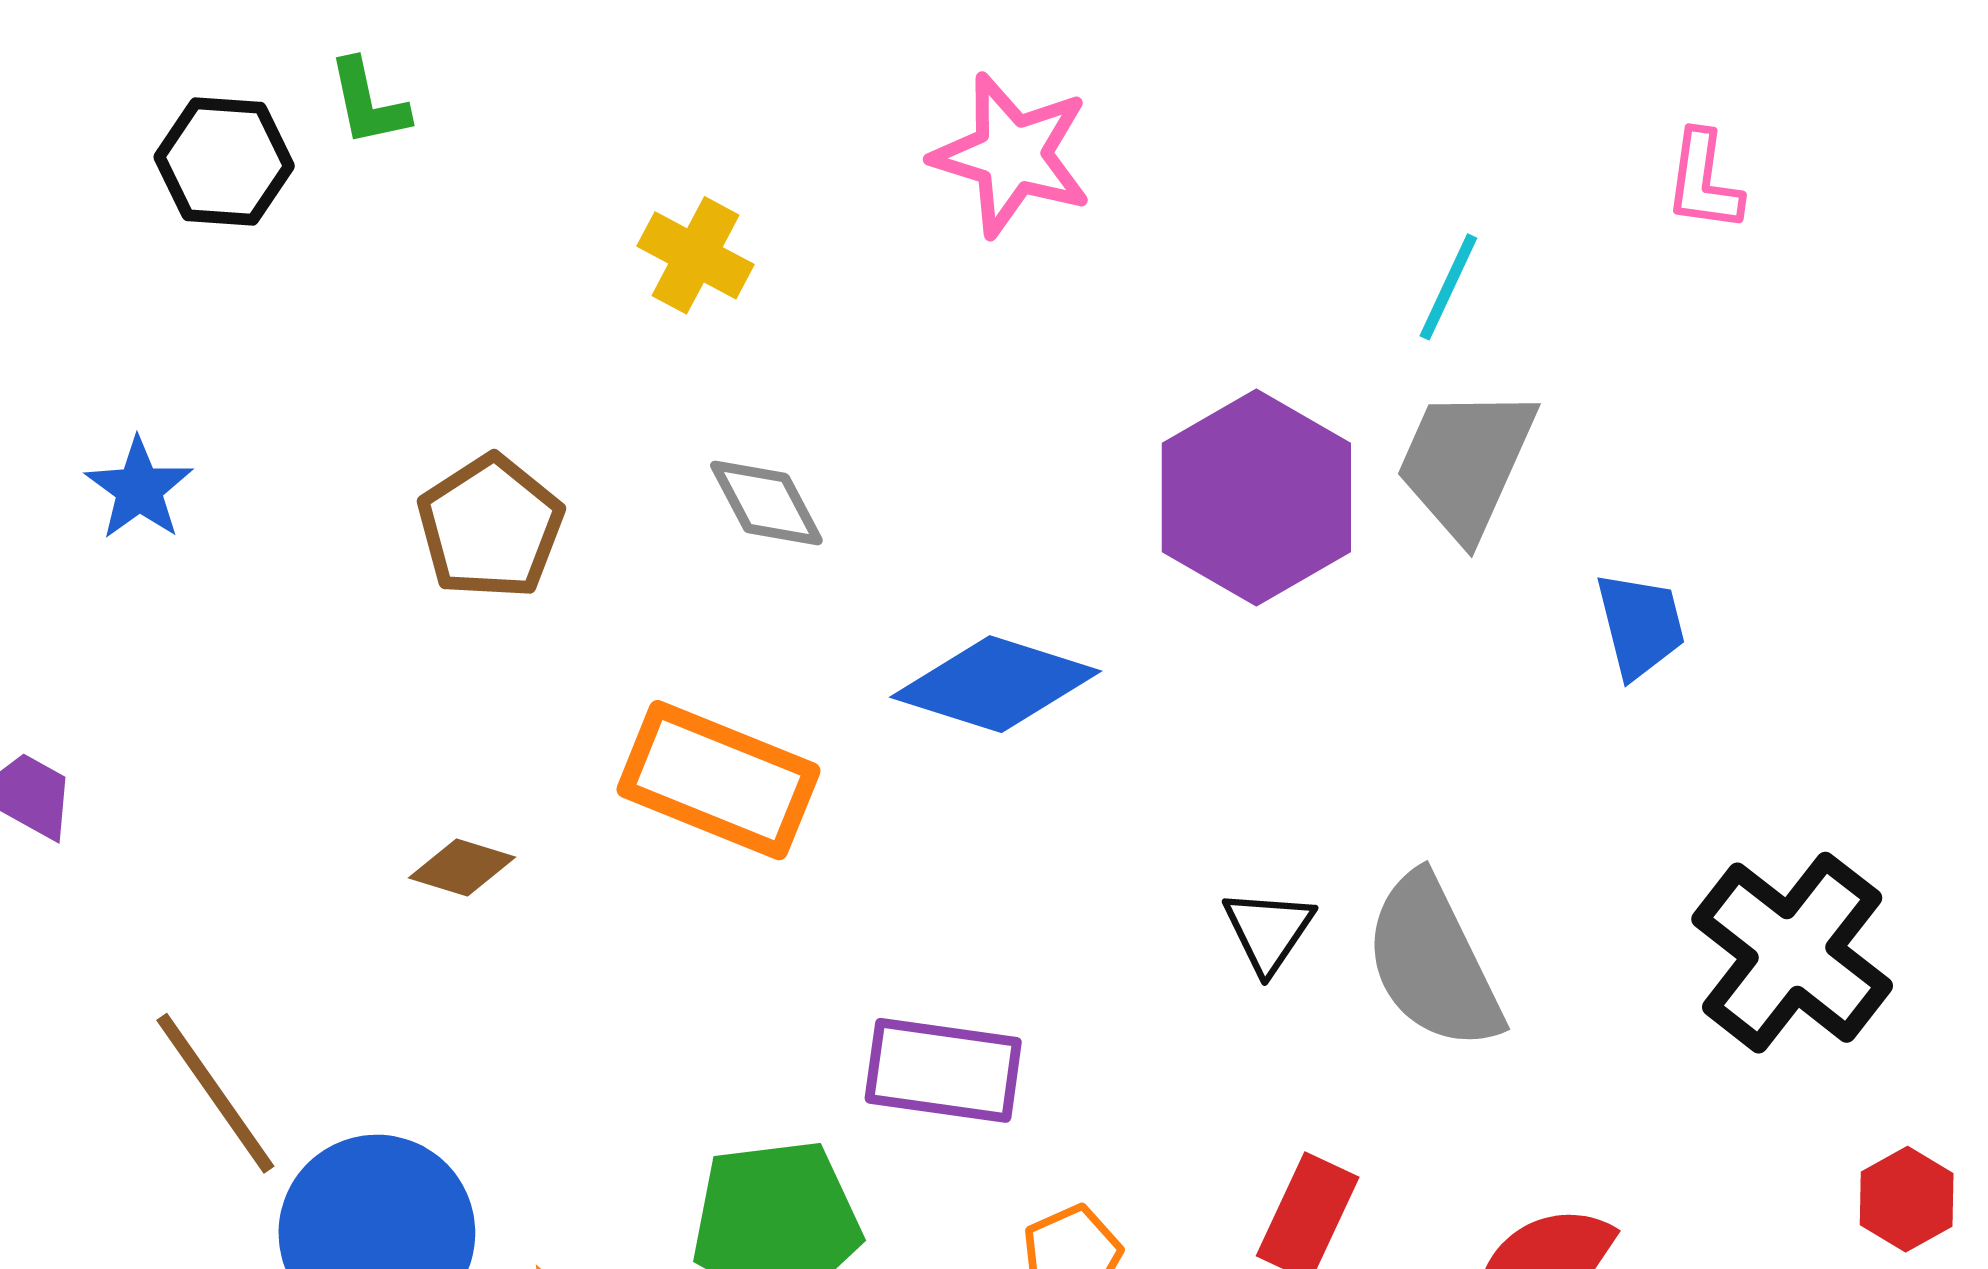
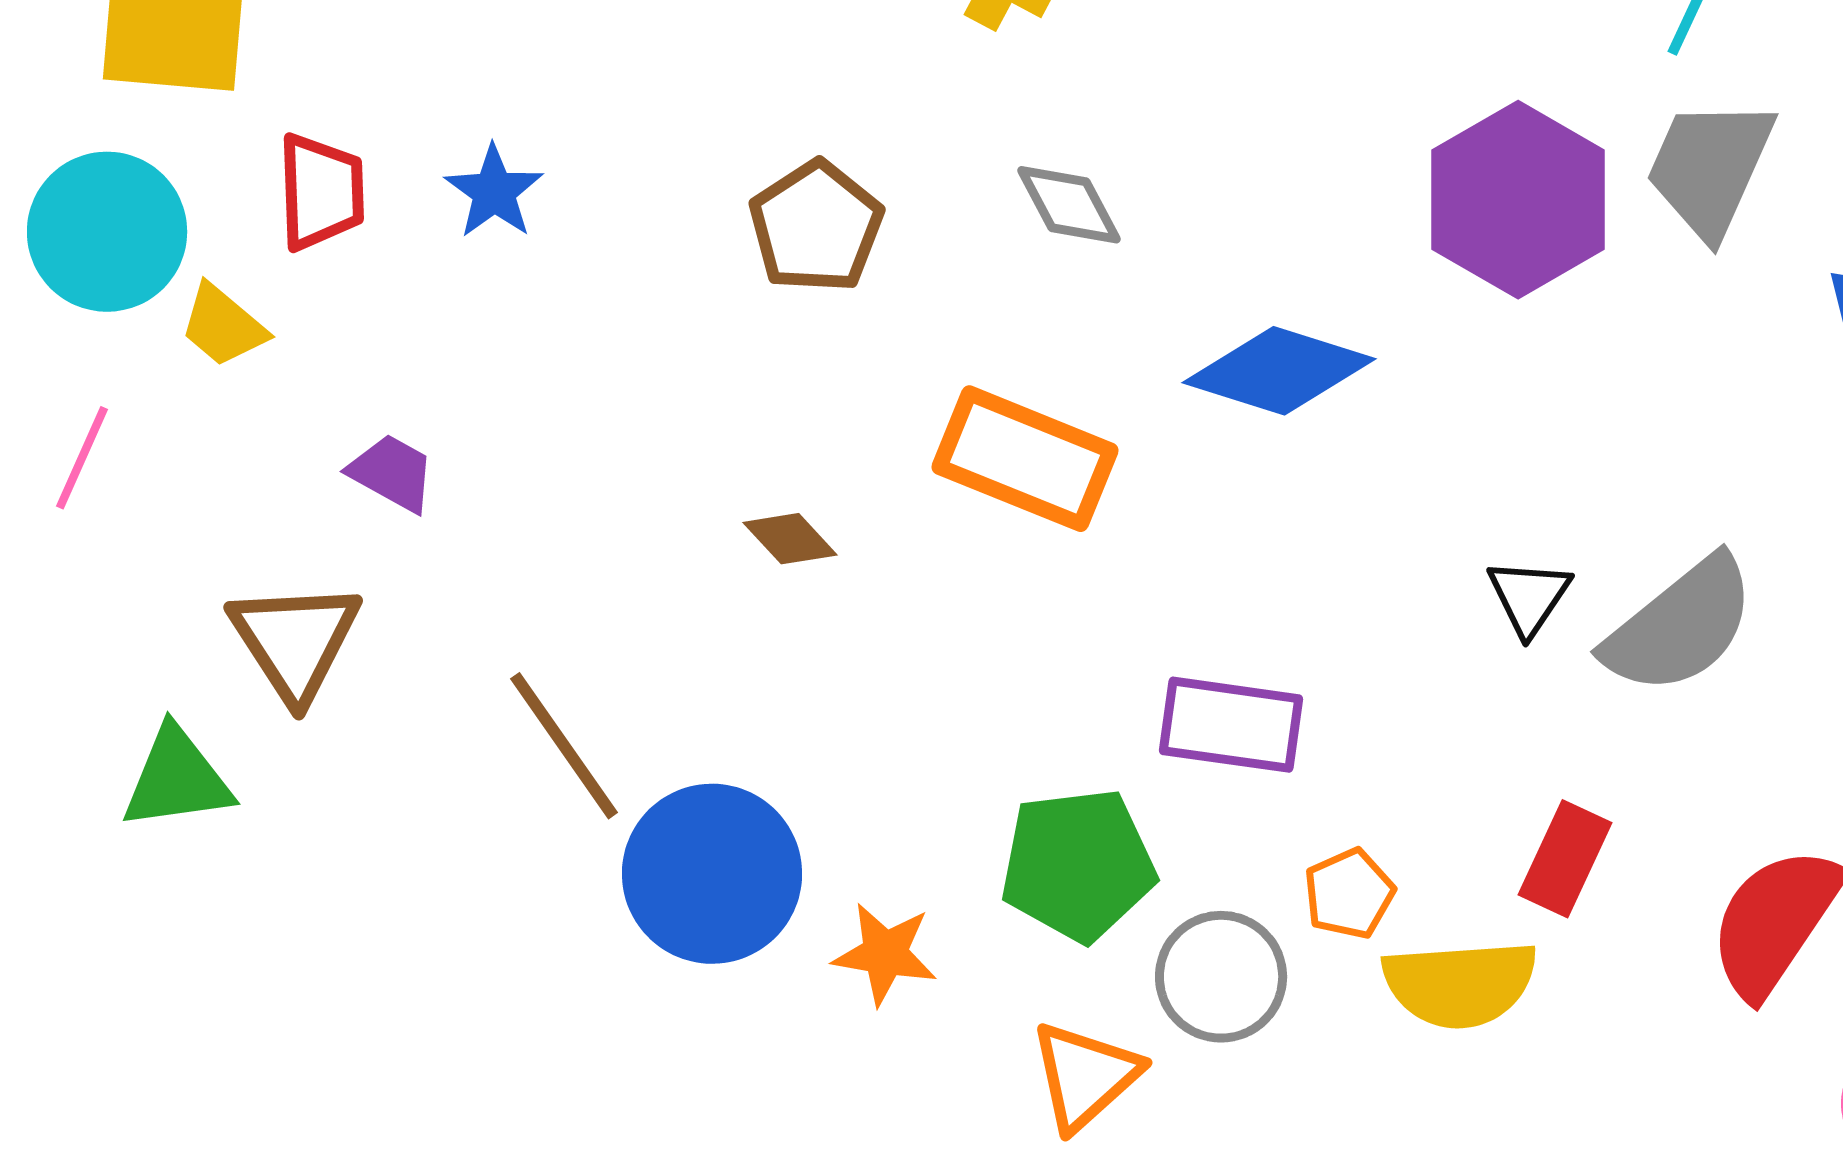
brown diamond: (462, 867) -> (790, 539), turned 30
gray semicircle: (1433, 962) -> (1680, 626), turned -103

